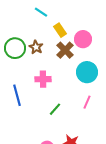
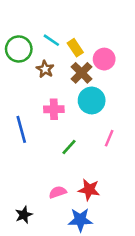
cyan line: (41, 12) -> (51, 40), moved
green circle: (15, 48) -> (19, 49), moved
cyan circle: (87, 72) -> (92, 100), moved

